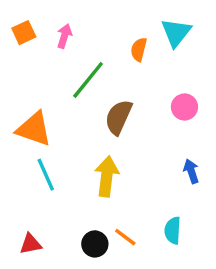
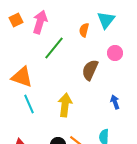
pink arrow: (64, 36) -> (40, 22), size x1.6
pink circle: (184, 107) -> (115, 53), moved
brown semicircle: (119, 117) -> (90, 70), moved

